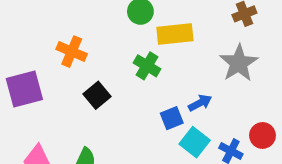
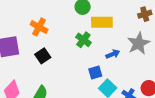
black square: (97, 95) -> (43, 56), moved
blue arrow: (200, 103) -> (113, 54), moved

